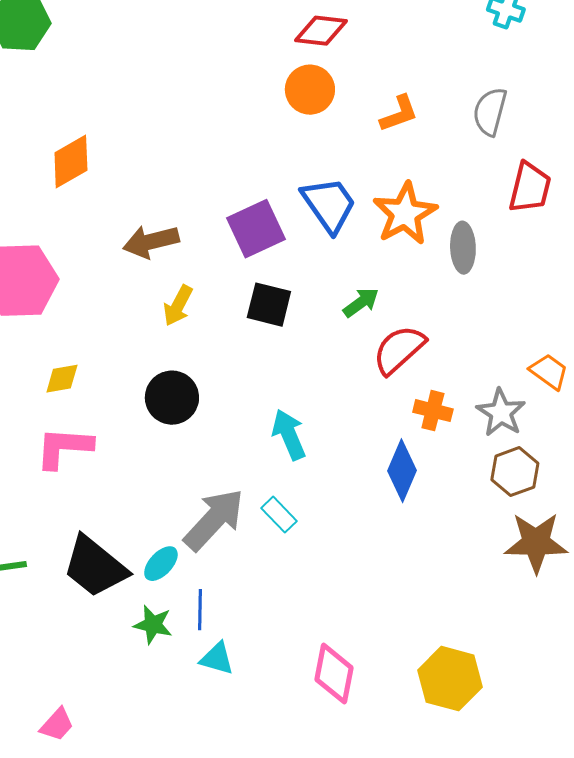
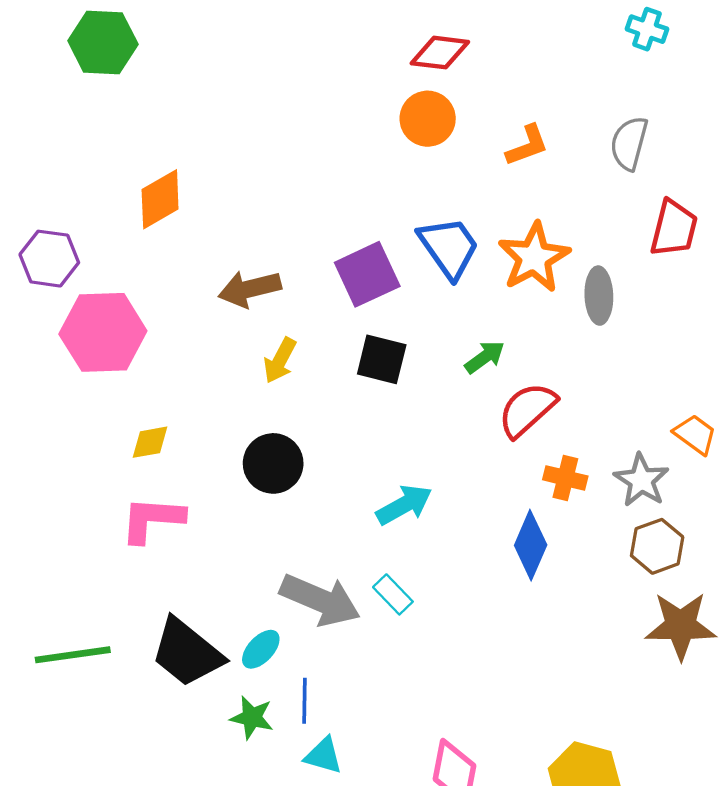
cyan arrow: (289, 435) -> (404, 505), turned 84
gray arrow: (214, 520) -> (320, 600), turned 70

